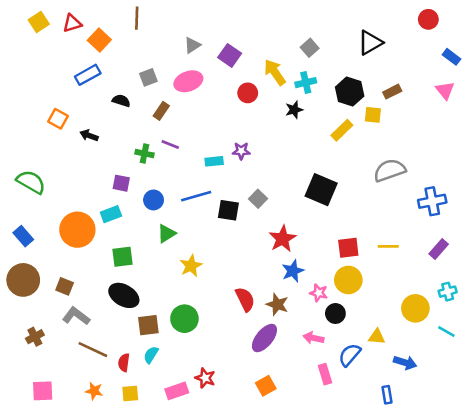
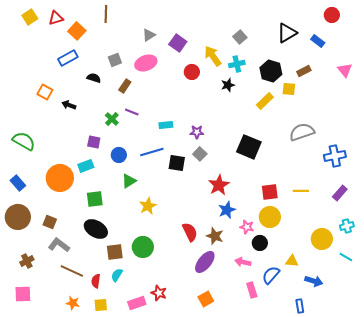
blue rectangle: (452, 57) -> (318, 41), moved
purple star: (241, 151) -> (197, 132), moved
green cross: (144, 154) -> (112, 119), turned 32
pink square: (43, 391) -> (23, 294), moved

